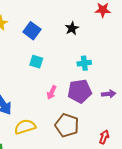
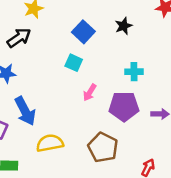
blue square: (32, 31) -> (83, 32), moved
pink arrow: (52, 92) -> (90, 92), moved

